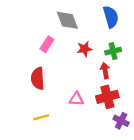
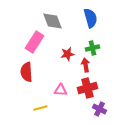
pink rectangle: (47, 44) -> (34, 42), size x1.5
red star: (85, 49) -> (67, 54), moved
yellow line: (41, 117) -> (40, 108), moved

